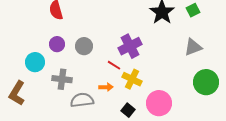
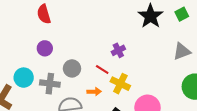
gray circle: (84, 46) -> (72, 68), moved
purple cross: (130, 46) -> (118, 50), size x0.6
cyan circle: (35, 62) -> (24, 78), moved

